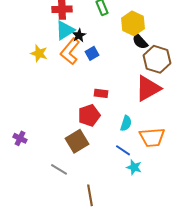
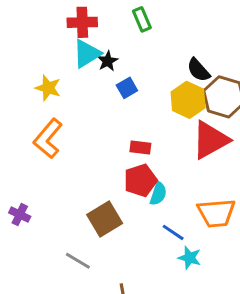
yellow hexagon: (133, 23) -> (188, 100), moved
orange L-shape: (70, 51) -> (48, 139), moved
red pentagon: (89, 115) -> (140, 180), moved
cyan semicircle: (126, 123) -> (158, 194), moved

